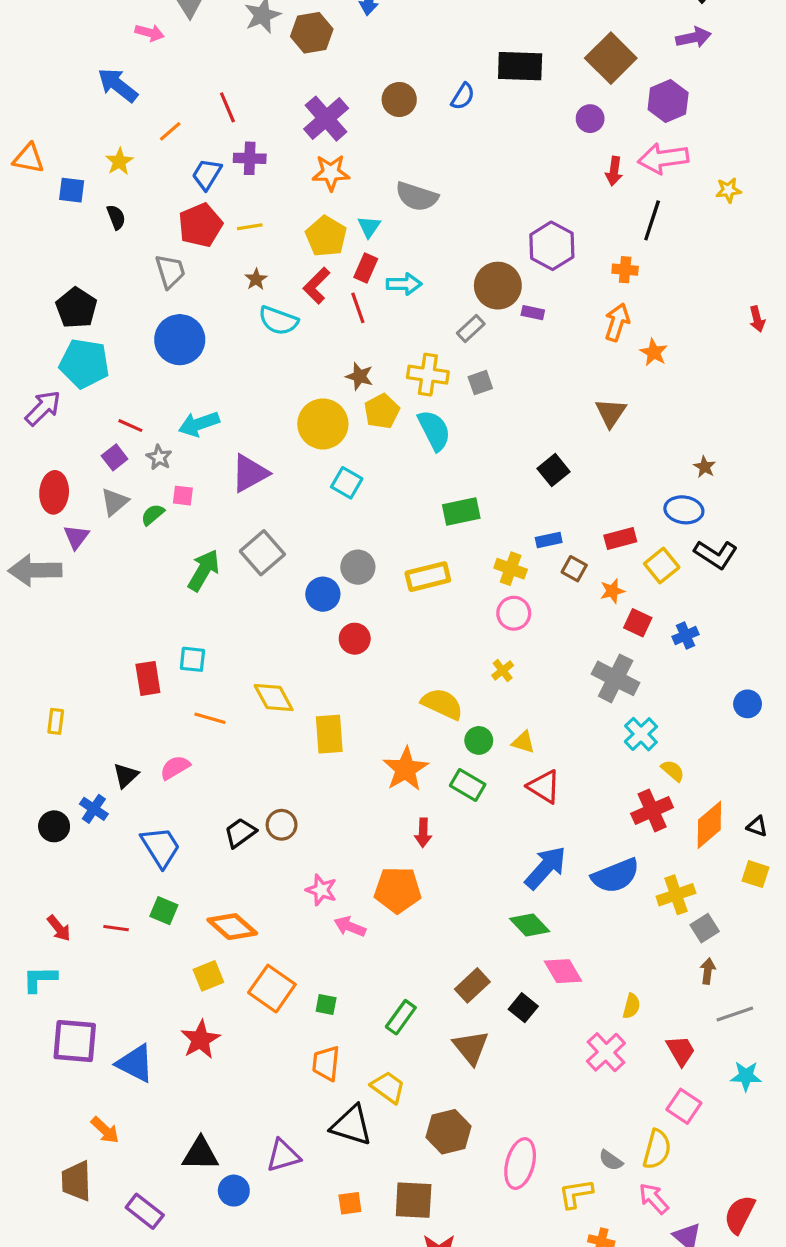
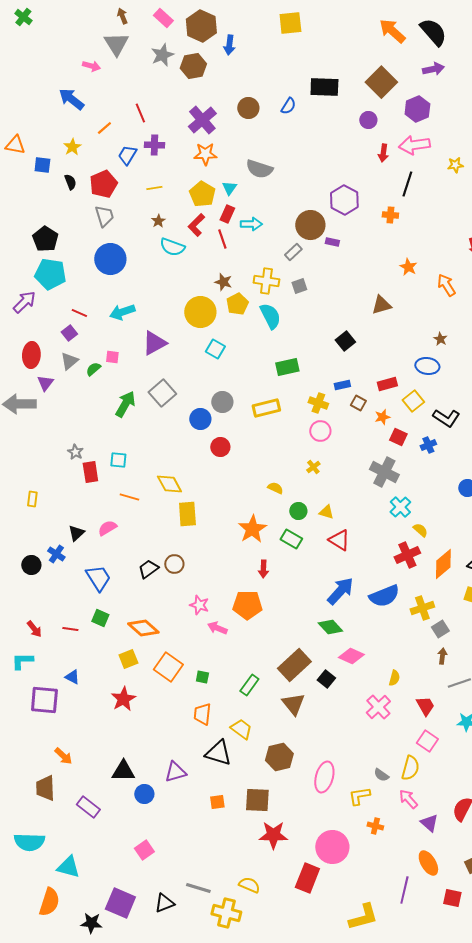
red pentagon: (200, 225) -> (103, 184), moved
orange arrow: (617, 322) -> (446, 285), moved, turned -50
brown triangle: (611, 413) -> (381, 305), turned 40
gray star: (159, 457) -> (75, 452), moved
black L-shape: (716, 554) -> (446, 418), moved
yellow semicircle: (442, 704) -> (275, 488), size x0.6
yellow rectangle: (329, 734) -> (187, 514), moved
pink diamond: (563, 971) -> (351, 656), turned -35
brown rectangle: (472, 985) -> (294, 665), size x1.5
blue triangle: (135, 1063) -> (72, 677), moved, size x0.6

